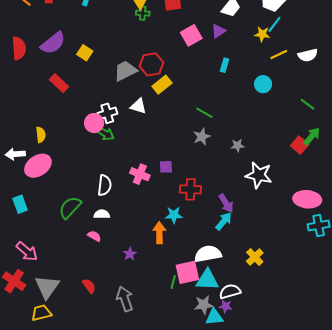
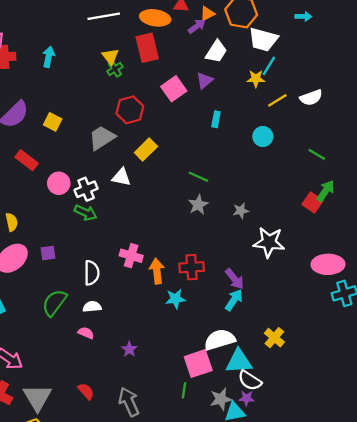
green cross: (143, 13) -> (115, 69), turned -32
red hexagon: (151, 64) -> (130, 110), moved
pink circle: (94, 123) -> (59, 183), moved
purple square: (166, 167) -> (48, 253), moved
orange arrow: (159, 233) -> (157, 271), moved
cyan triangle: (207, 280) -> (239, 361), moved
green line: (173, 282) -> (184, 390), moved
white semicircle: (230, 291) -> (250, 380), turned -125

